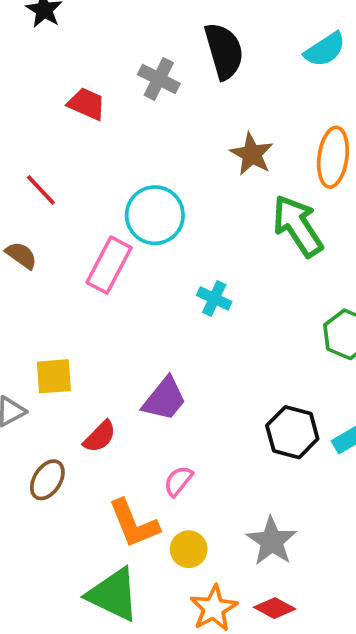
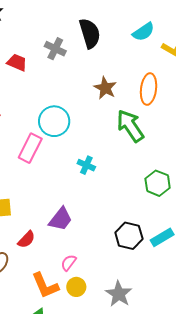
yellow circle: (189, 549) -> (76, 287), moved

